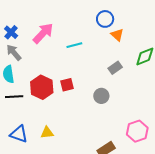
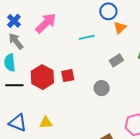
orange triangle: (117, 35) -> (120, 28), turned 32
cyan line: (74, 45) -> (87, 37), moved

